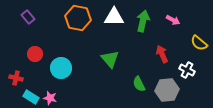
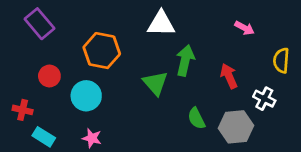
purple rectangle: (28, 17) -> (40, 24), size x1.5
orange hexagon: (78, 18) -> (102, 51), moved
green arrow: (143, 21) -> (185, 60), moved
yellow semicircle: (199, 43) -> (281, 60), turned 54
pink star: (50, 98) -> (92, 138), moved

